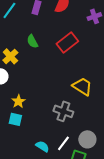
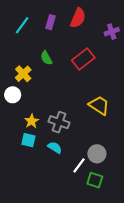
gray cross: (63, 111) -> (59, 122), moved
gray circle: (87, 139) -> (97, 154), moved
cyan semicircle: (42, 146) -> (55, 147), moved

